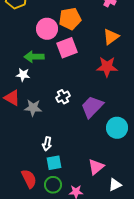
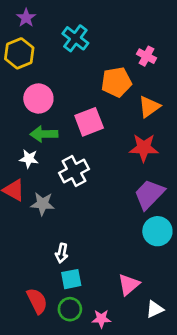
orange pentagon: (70, 19) -> (116, 82), moved
pink circle: (47, 29) -> (38, 98), moved
white cross: (63, 97) -> (74, 171), moved, size x1.5
purple trapezoid: (92, 107) -> (149, 194), moved

